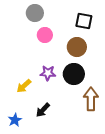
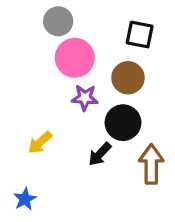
pink circle: (45, 35) -> (75, 58), size x1.5
purple star: (48, 73) -> (85, 98), moved
black arrow: (43, 110) -> (100, 154), moved

